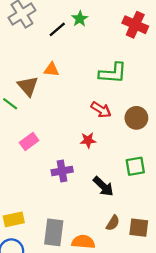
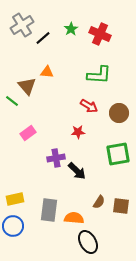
red cross: (135, 25) -> (100, 34), moved
black line: (57, 29) -> (43, 38), moved
green square: (135, 166) -> (118, 154), size x1.4
black arrow: (103, 186) -> (77, 171), moved

